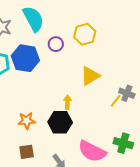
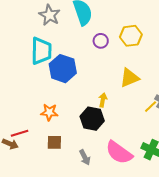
blue hexagon: (25, 58) -> (63, 69), moved
orange star: (27, 121) -> (49, 112), moved

